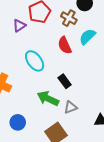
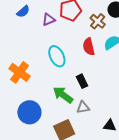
blue circle: (18, 122) -> (29, 112), size x1.5

